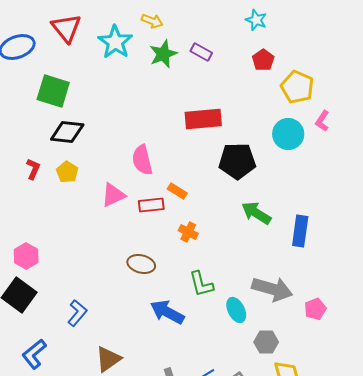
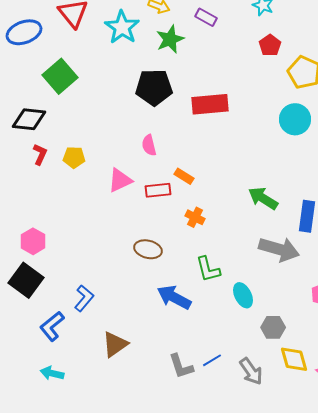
purple rectangle: (201, 52) -> (206, 17), moved
green square: (53, 91) -> (60, 76), turned 32
black diamond: (67, 132) -> (29, 119), moved
pink semicircle: (142, 160) -> (149, 145), size x0.7
black pentagon: (237, 161) -> (154, 87), moved
yellow pentagon: (67, 172) -> (74, 157), turned -30
gray arrow: (272, 289) -> (279, 249), moved
blue L-shape: (34, 354) -> (52, 326), moved

